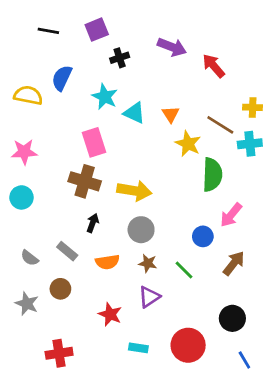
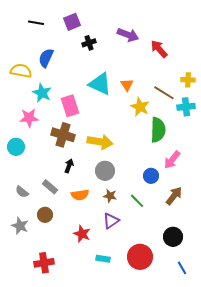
cyan star: (105, 97) -> (42, 93), moved
cyan triangle: (134, 113) -> (100, 84), size x1.4
pink star: (24, 152) -> (29, 118), moved

